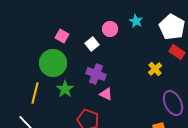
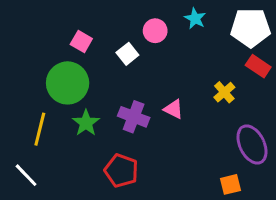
white pentagon: (172, 27) -> (250, 28), turned -30
purple cross: (96, 74) -> (134, 117), moved
pink triangle: (106, 94) -> (174, 109), moved

